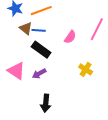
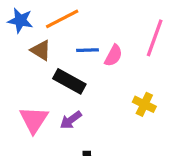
blue line: (39, 30) -> (87, 50), moved
pink triangle: (16, 71) -> (34, 120), turned 36

